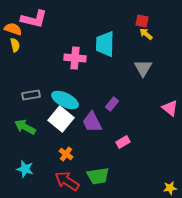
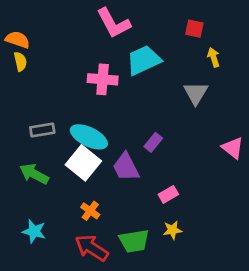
pink L-shape: (34, 19) -> (114, 23), moved, turned 48
yellow arrow: (146, 34) -> (214, 57), moved, turned 32
cyan trapezoid: (105, 44) -> (144, 60), turned 64
yellow star: (170, 188) -> (172, 230), moved

